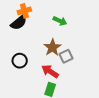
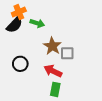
green arrow: (60, 21) -> (37, 23), moved
gray square: (66, 56) -> (67, 53), turned 32

